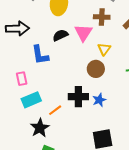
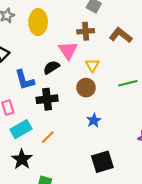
black semicircle: (60, 35) -> (51, 67), moved
black cross: (78, 97) -> (47, 99), moved
black star: (40, 128) -> (22, 159), moved

